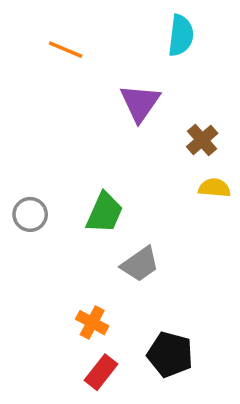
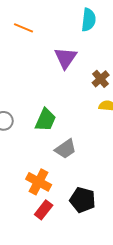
orange cross: (92, 323) -> (39, 182), size x1.4

